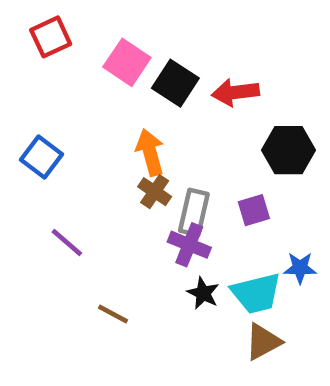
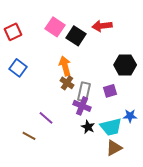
red square: (51, 37) -> (13, 32), moved
red arrow: (235, 92) -> (102, 26), moved
purple line: (67, 242) -> (46, 118), moved
brown line: (113, 314) -> (29, 136), moved

